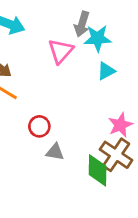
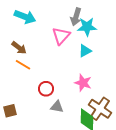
cyan triangle: (106, 71) -> (85, 51), moved
pink star: (120, 125) -> (83, 83), moved, turned -30

